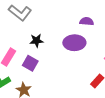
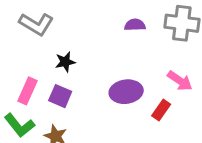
purple ellipse: (74, 43) -> (126, 92), moved

